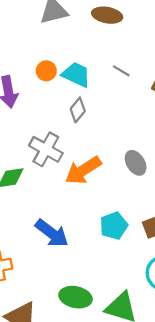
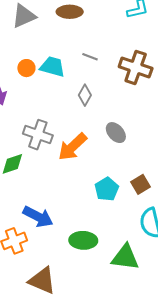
gray diamond: (78, 110) -> (85, 95), moved
blue arrow: (52, 233) -> (38, 217), moved
green ellipse: (75, 297) -> (83, 240), moved

